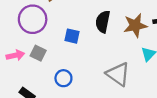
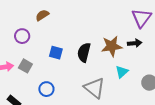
purple circle: (33, 19) -> (22, 36), size x0.6
black semicircle: (103, 22) -> (84, 52), moved

